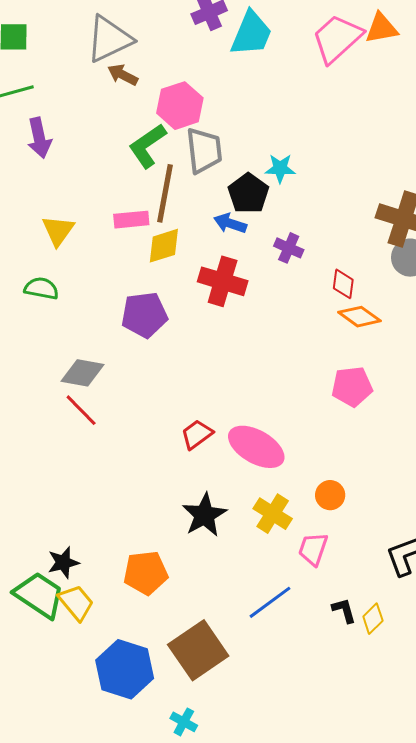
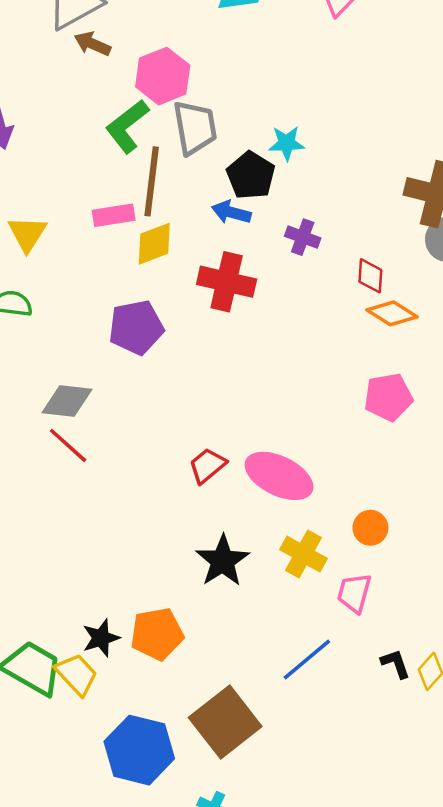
black star: (63, 563) -> (101, 638), moved

